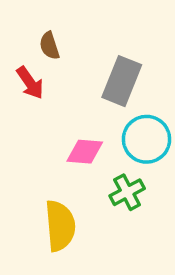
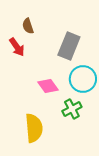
pink diamond: (85, 152) -> (48, 86), turned 50

